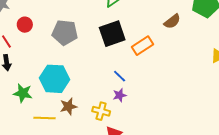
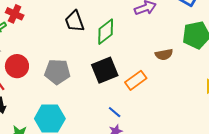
brown semicircle: (172, 21) -> (164, 54), turned 30
red circle: (25, 25) -> (17, 66), size x1.5

